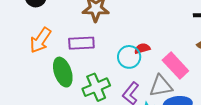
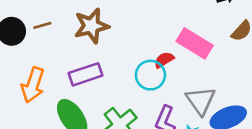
pink rectangle: (175, 66) -> (195, 43), moved
gray triangle: (161, 86) -> (201, 101), turned -40

